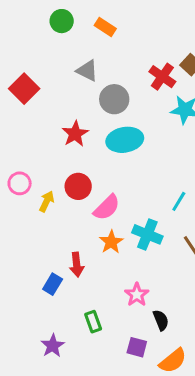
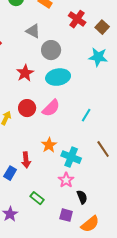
red cross: (162, 77) -> (77, 19), moved
cyan line: (179, 201) -> (86, 115), moved
pink semicircle: (107, 207) -> (51, 108), moved
cyan cross: (147, 234) -> (71, 157), moved
green rectangle: (93, 322) -> (37, 198), turned -32

